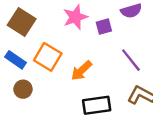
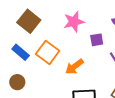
purple square: (104, 27) -> (97, 40), moved
brown circle: (23, 89) -> (17, 82), moved

